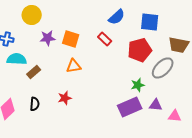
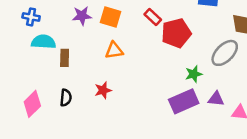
red pentagon: (140, 50) -> (176, 33), moved
brown rectangle: (34, 72) -> (65, 58), turned -48

